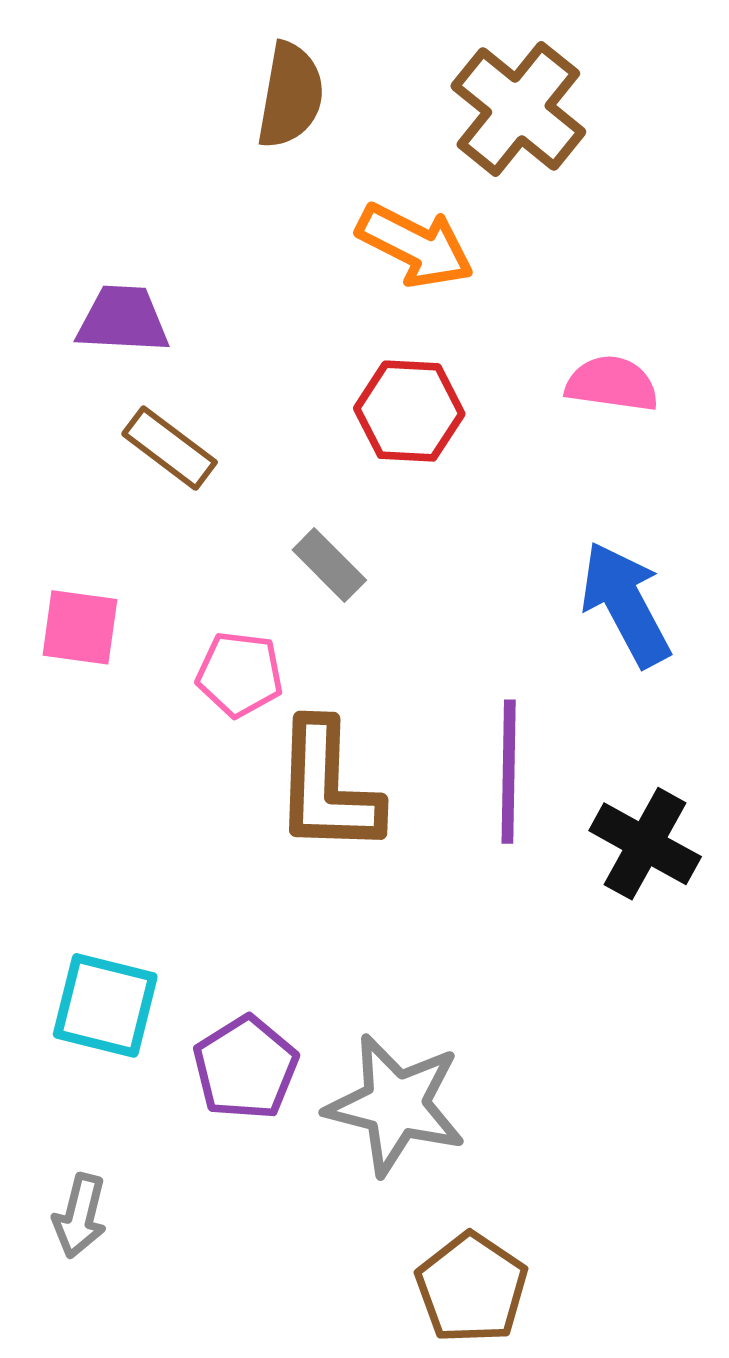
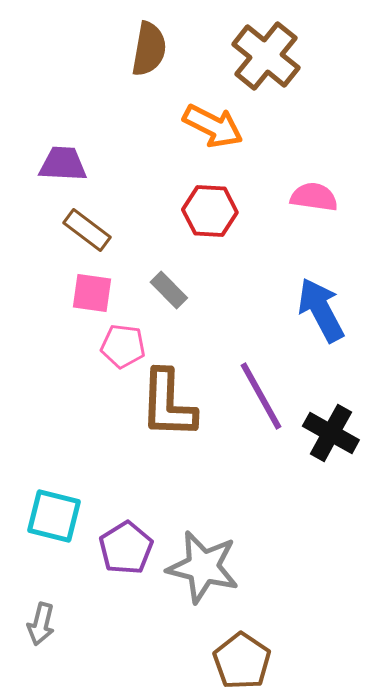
pink square: (80, 627) -> (92, 293), moved
purple line: (509, 772) -> (261, 396), turned -30

